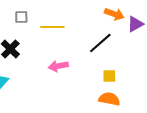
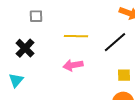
yellow line: (52, 27) -> (76, 36), moved

